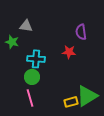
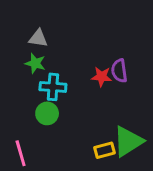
purple semicircle: (81, 32) -> (119, 71), moved
green star: (12, 42) -> (35, 63), moved
pink line: (30, 98) -> (21, 153), moved

